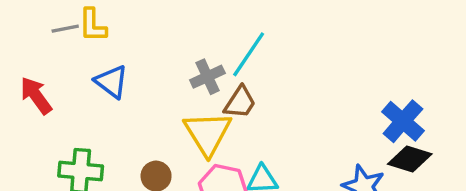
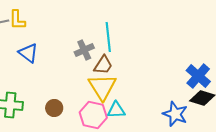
cyan line: (249, 54) -> (108, 37), turned -40
yellow triangle: (207, 133) -> (102, 87), moved

